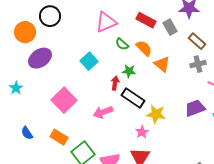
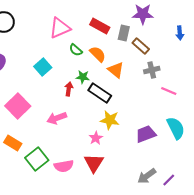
gray rectangle: (170, 27) -> (124, 33), turned 42
brown rectangle: (197, 41) -> (141, 46), moved
black rectangle: (133, 98) -> (100, 93), moved
purple trapezoid: (195, 108) -> (146, 134), moved

